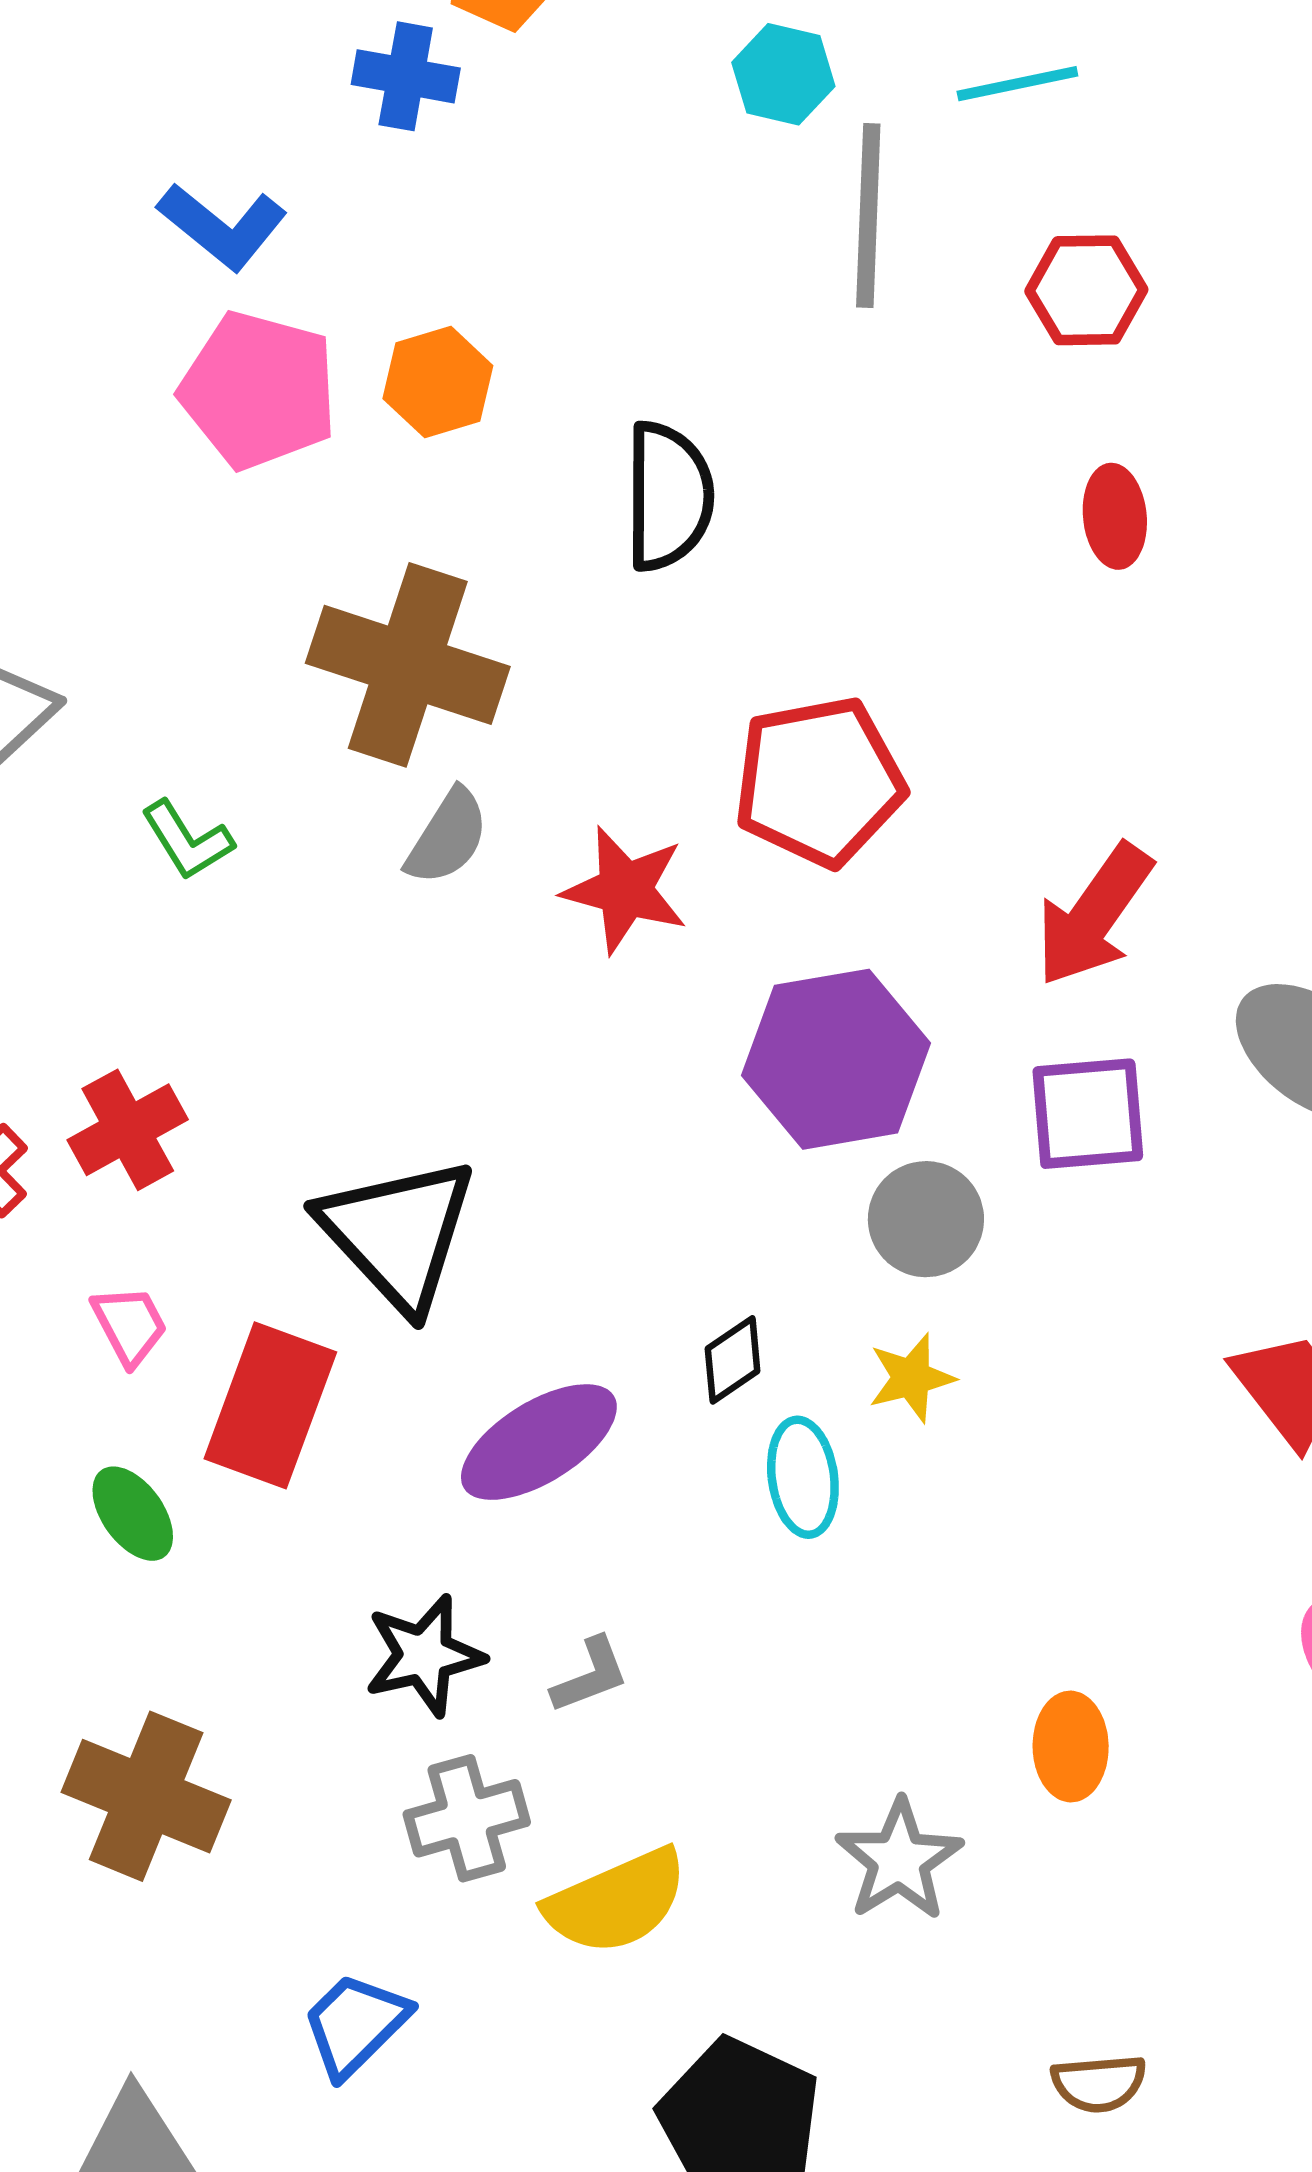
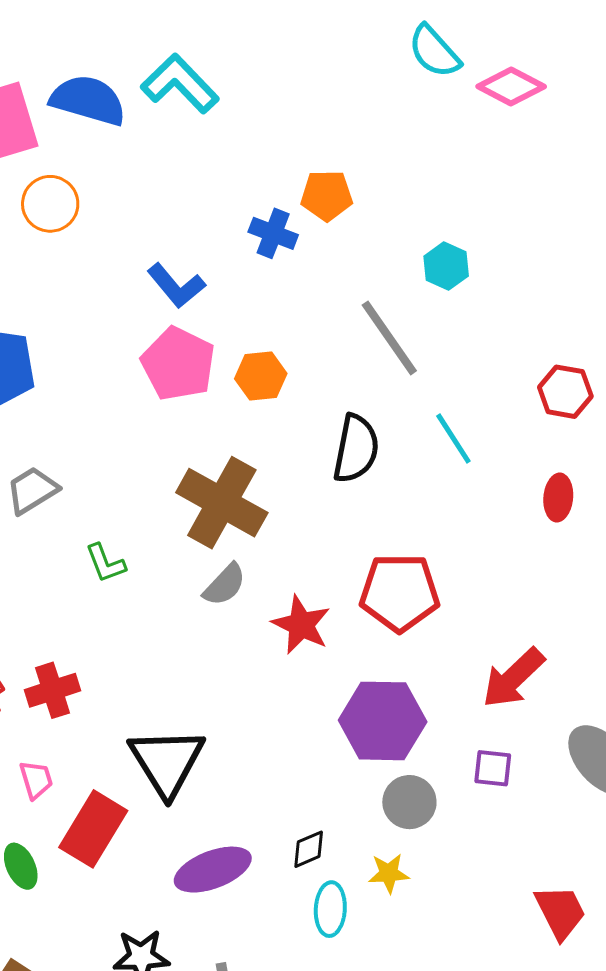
cyan line: (1017, 84) -> (453, 438), moved, turned 58
gray line: (868, 215) -> (389, 338), moved, turned -48
purple square: (1088, 1114) -> (493, 768), size x0.7

